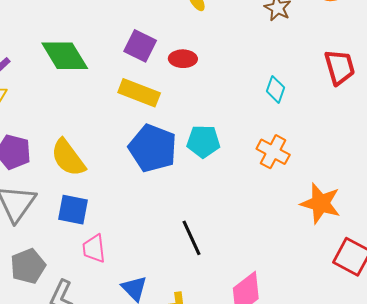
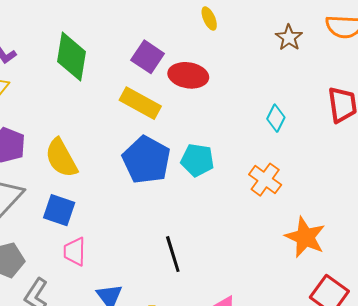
green diamond: (65, 56) -> (71, 57), turned 33
red ellipse: (183, 59) -> (188, 75), size x1.4

